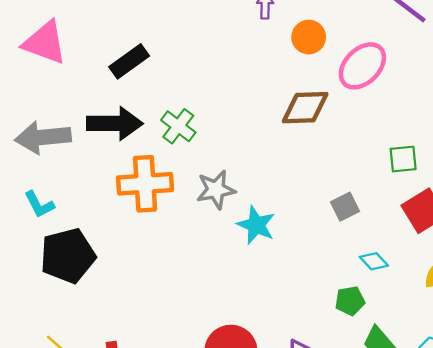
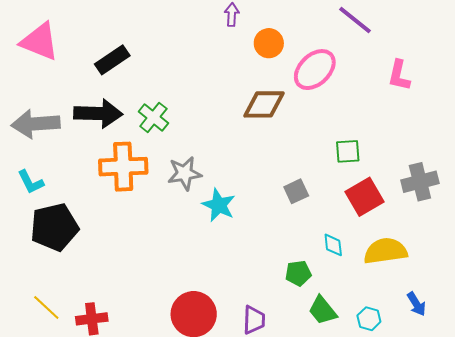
cyan diamond: (374, 261) -> (333, 245), moved, turned 35

